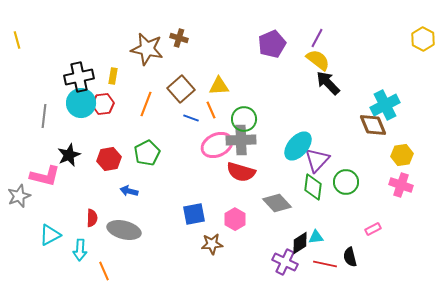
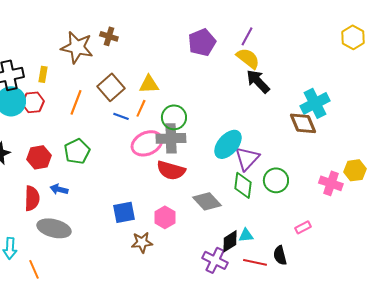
orange line: (211, 110) -> (141, 108), turned 48
yellow hexagon: (402, 155) -> (355, 170), moved
red semicircle: (92, 218) -> (32, 198), moved, size x1.4

